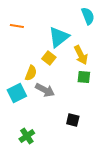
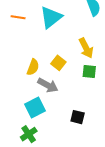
cyan triangle: (59, 37) -> (51, 17), moved
yellow square: (49, 58) -> (58, 63), moved
cyan square: (17, 93) -> (35, 108), moved

